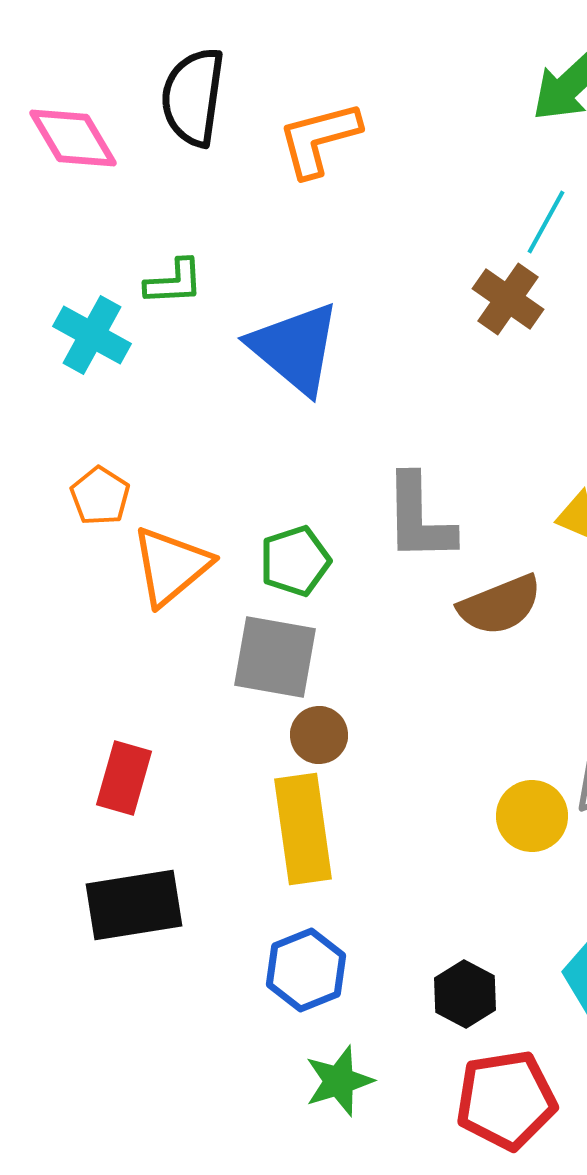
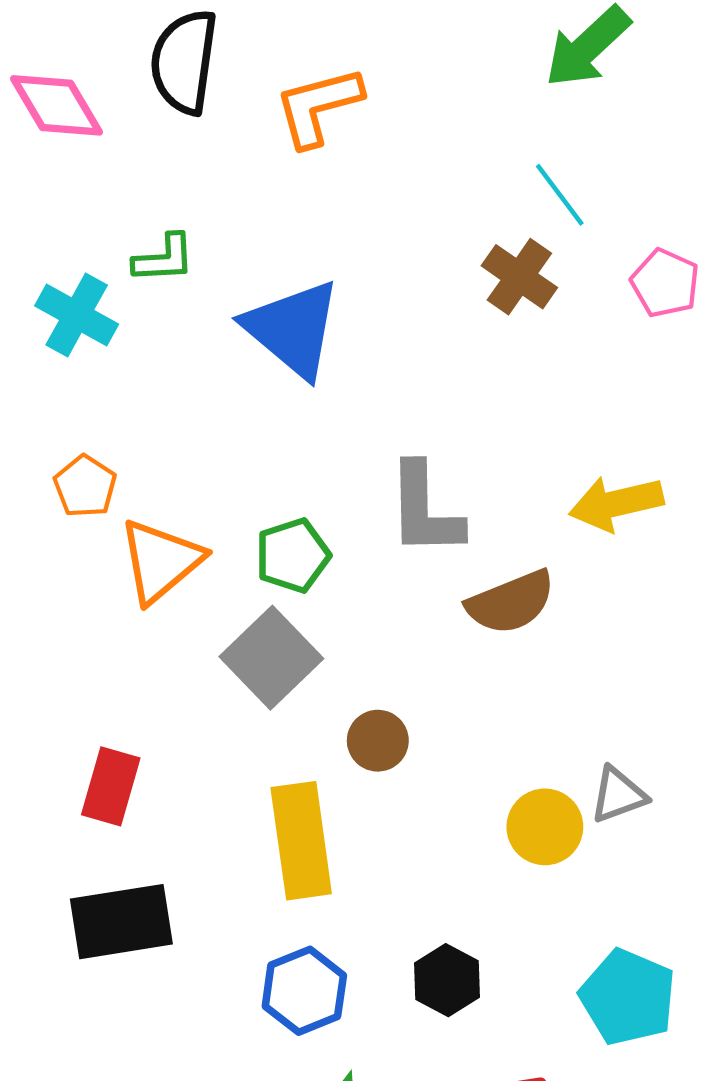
cyan line: (546, 222) -> (560, 195), turned -66
gray square: (275, 657) -> (271, 658), turned 36
brown circle: (319, 735) -> (378, 741), moved
black hexagon: (465, 994) -> (447, 980), moved

